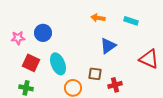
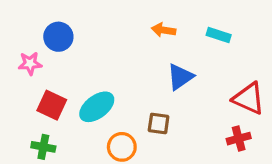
blue circle: (43, 33) -> (58, 37), moved
cyan ellipse: (58, 64) -> (97, 107), turned 75
red cross: (115, 85) -> (239, 139), moved

